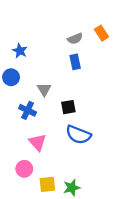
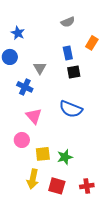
orange rectangle: (102, 33) -> (92, 43), moved, turned 64
blue rectangle: (75, 62) -> (68, 53), moved
black square: (68, 107) -> (74, 72), moved

